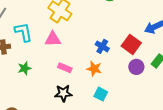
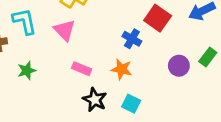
pink triangle: (53, 39) -> (64, 30), turned 48
red square: (131, 44) -> (158, 18), moved
black star: (63, 93) -> (95, 100), moved, turned 30

